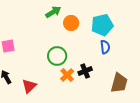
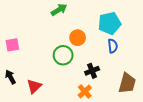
orange circle: (71, 23) -> (78, 38), moved
orange cross: (67, 75) -> (85, 91), moved

